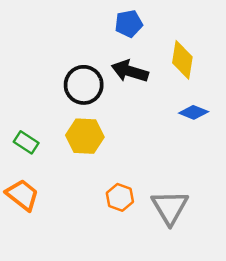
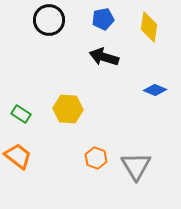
yellow diamond: (182, 60) -> (149, 27), moved
black circle: (84, 85) -> (49, 20), moved

